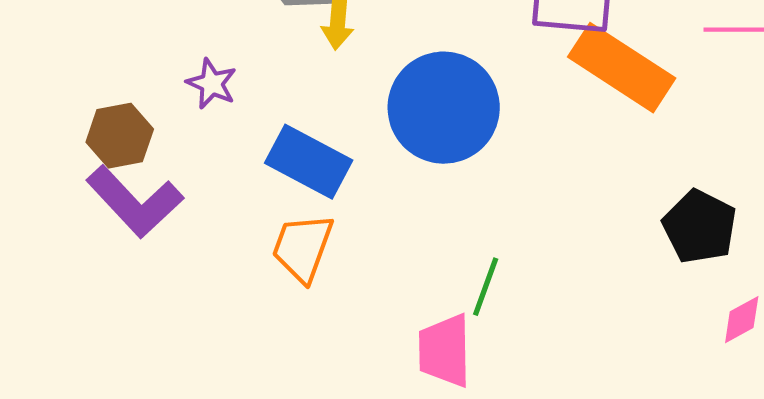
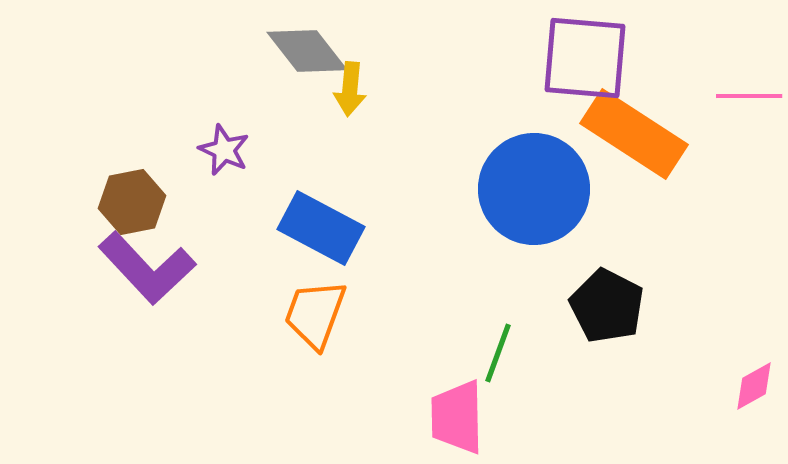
blue circle: (444, 108) -> (534, 189), moved
black pentagon: (700, 227) -> (607, 306), moved

